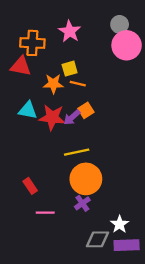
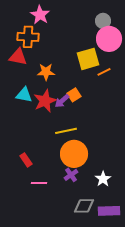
pink star: (70, 31) -> (40, 15), moved
yellow square: (70, 69) -> (88, 59), moved, size x1.6
orange line: (78, 84) -> (104, 72), moved, turned -40
red star: (52, 117) -> (45, 101), turned -30
white star: (120, 224) -> (103, 179), moved

